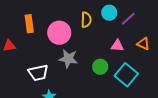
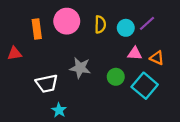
cyan circle: (109, 13) -> (126, 28), moved
pink circle: (59, 33) -> (67, 21), moved
orange triangle: (143, 44) -> (157, 58), moved

